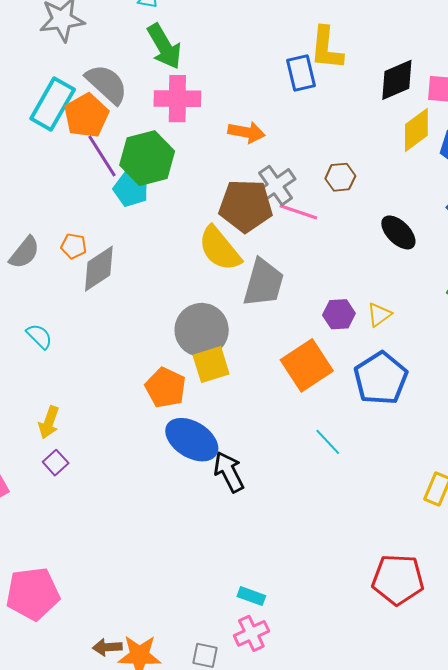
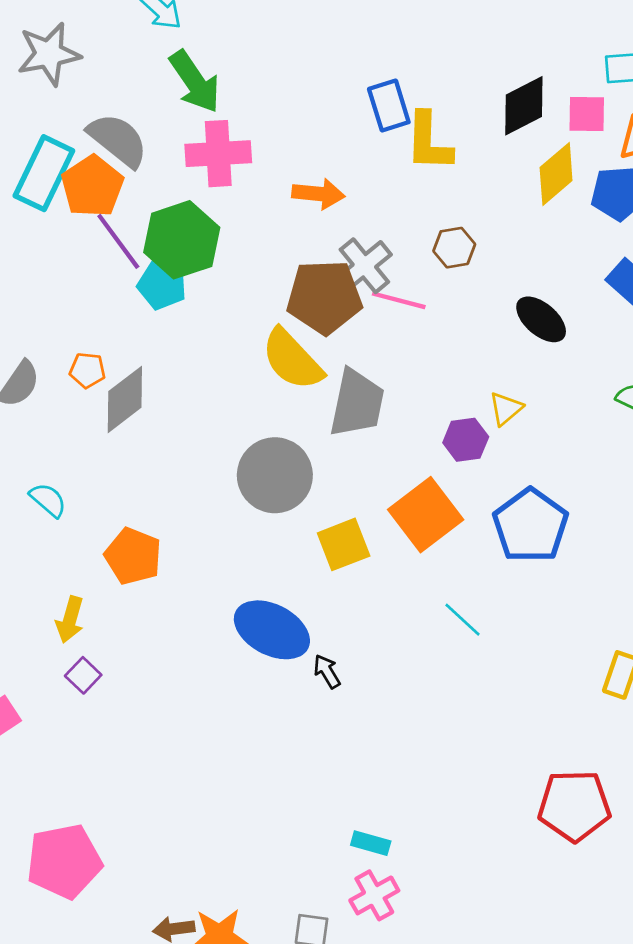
yellow L-shape: (326, 48) -> (429, 142), moved
yellow triangle: (379, 315) -> (506, 409), moved
yellow square: (211, 365) -> (344, 544), moved
orange pentagon: (166, 388) -> (133, 556), moved
black arrow: (229, 472) -> (327, 671), size x0.6

